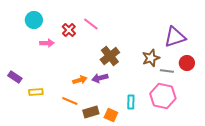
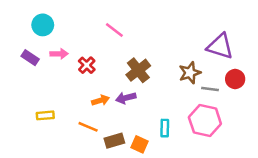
red cross: (69, 30) -> (87, 65), moved
purple triangle: (175, 37) -> (220, 46), turned 35
purple rectangle: (15, 77) -> (30, 58), moved

